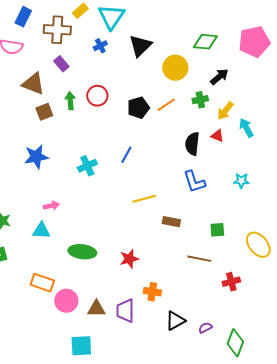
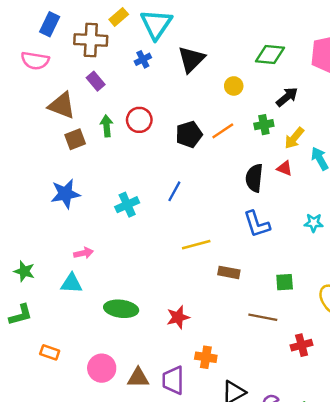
yellow circle: (175, 68) -> (234, 86), size x0.6
orange rectangle: (42, 283) -> (50, 352), moved, size x0.7

